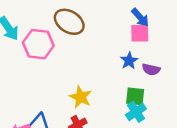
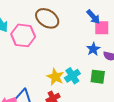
blue arrow: (140, 18) -> (93, 17), moved
cyan cross: (136, 112) -> (72, 76), moved

